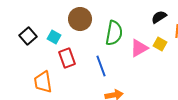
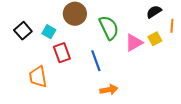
green semicircle: (114, 33) -> (109, 28), turned -35
yellow square: (160, 44) -> (155, 39), turned 32

